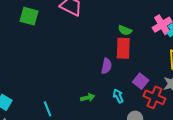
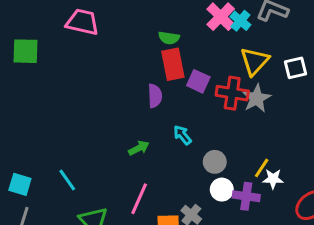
purple square: (141, 81) -> (198, 81), moved
red cross: (154, 97) -> (232, 93), moved
cyan line: (48, 109) -> (67, 180), moved

